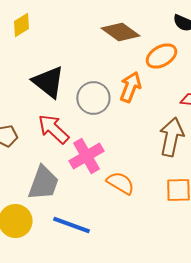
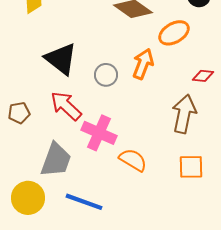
gray circle: (93, 98) -> (106, 75), size x0.7
pink cross: (86, 156) -> (99, 133), turned -36

